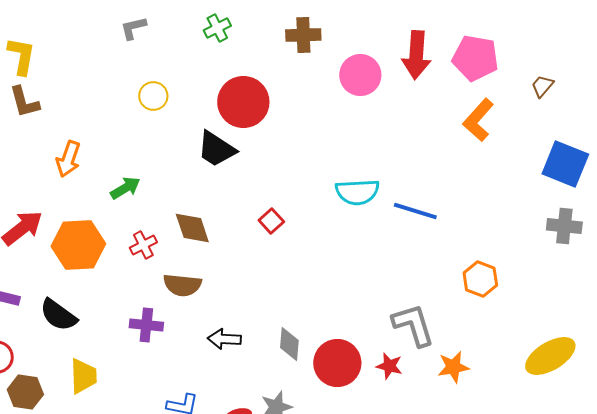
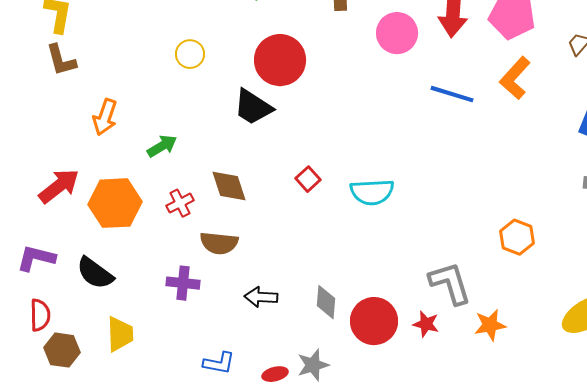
cyan semicircle: (357, 192) -> (372, 192), moved
blue line: (415, 211) -> (452, 94), moved

